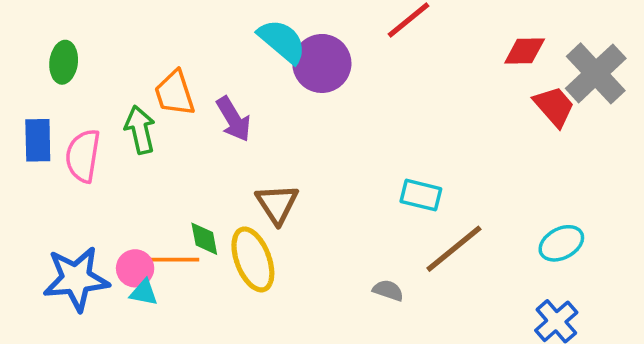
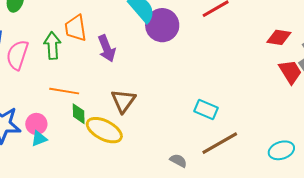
yellow ellipse: (253, 259) -> (104, 130), turned -51
orange line: (173, 260) -> (64, 91), moved
cyan triangle: (144, 293) -> (39, 139), turned -42

